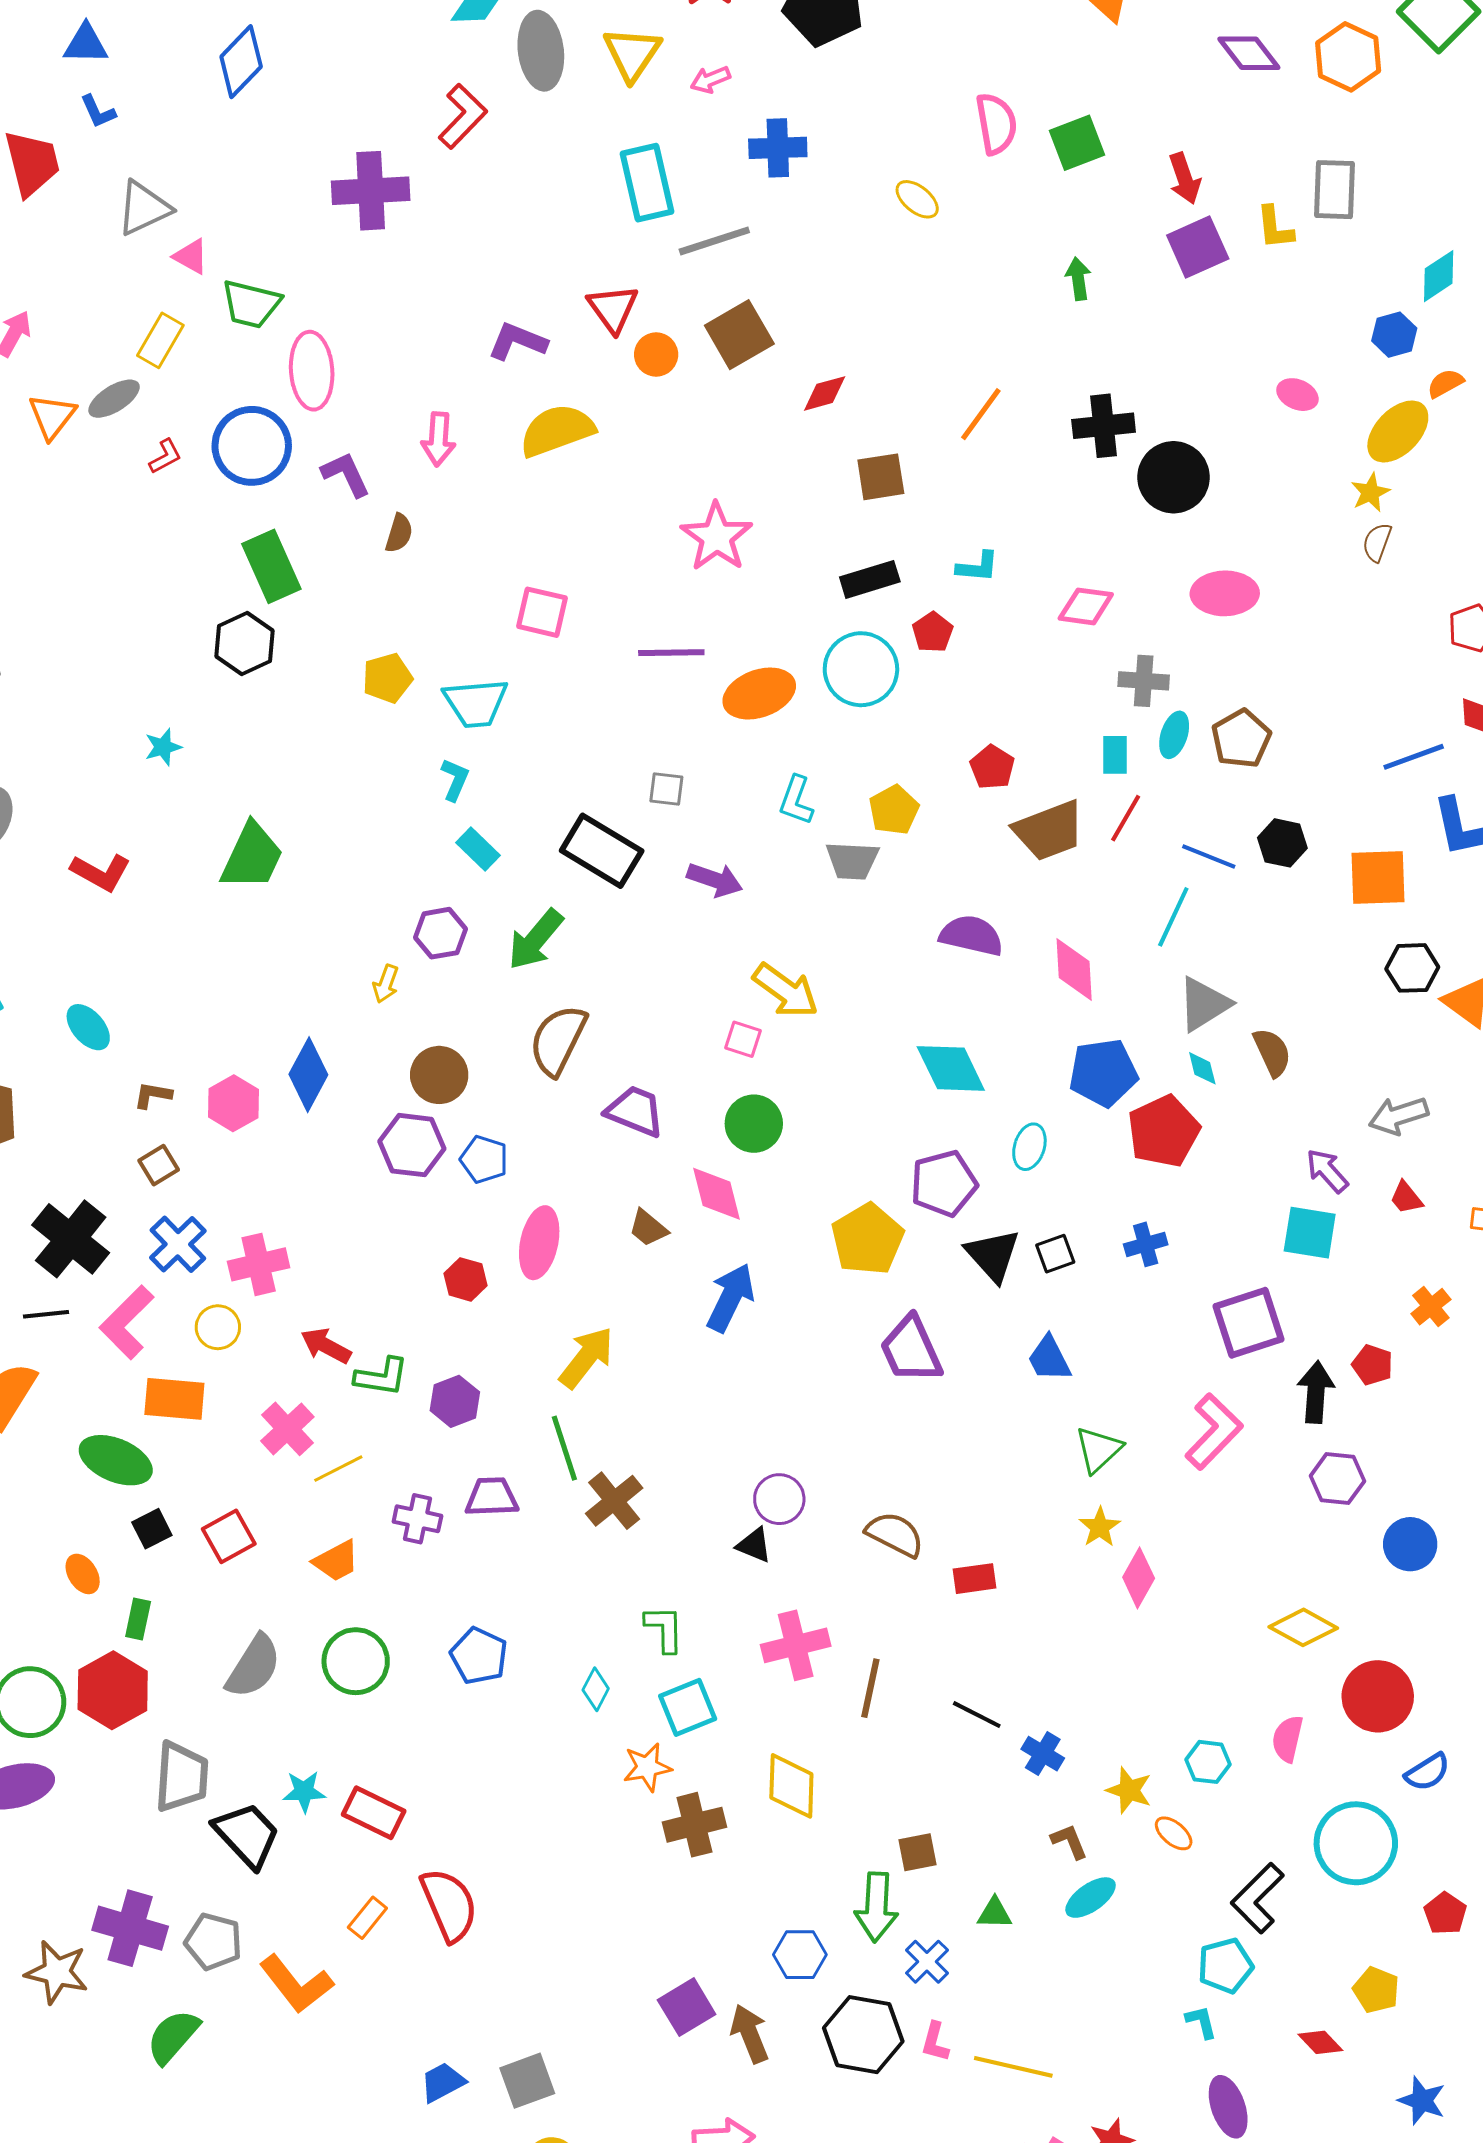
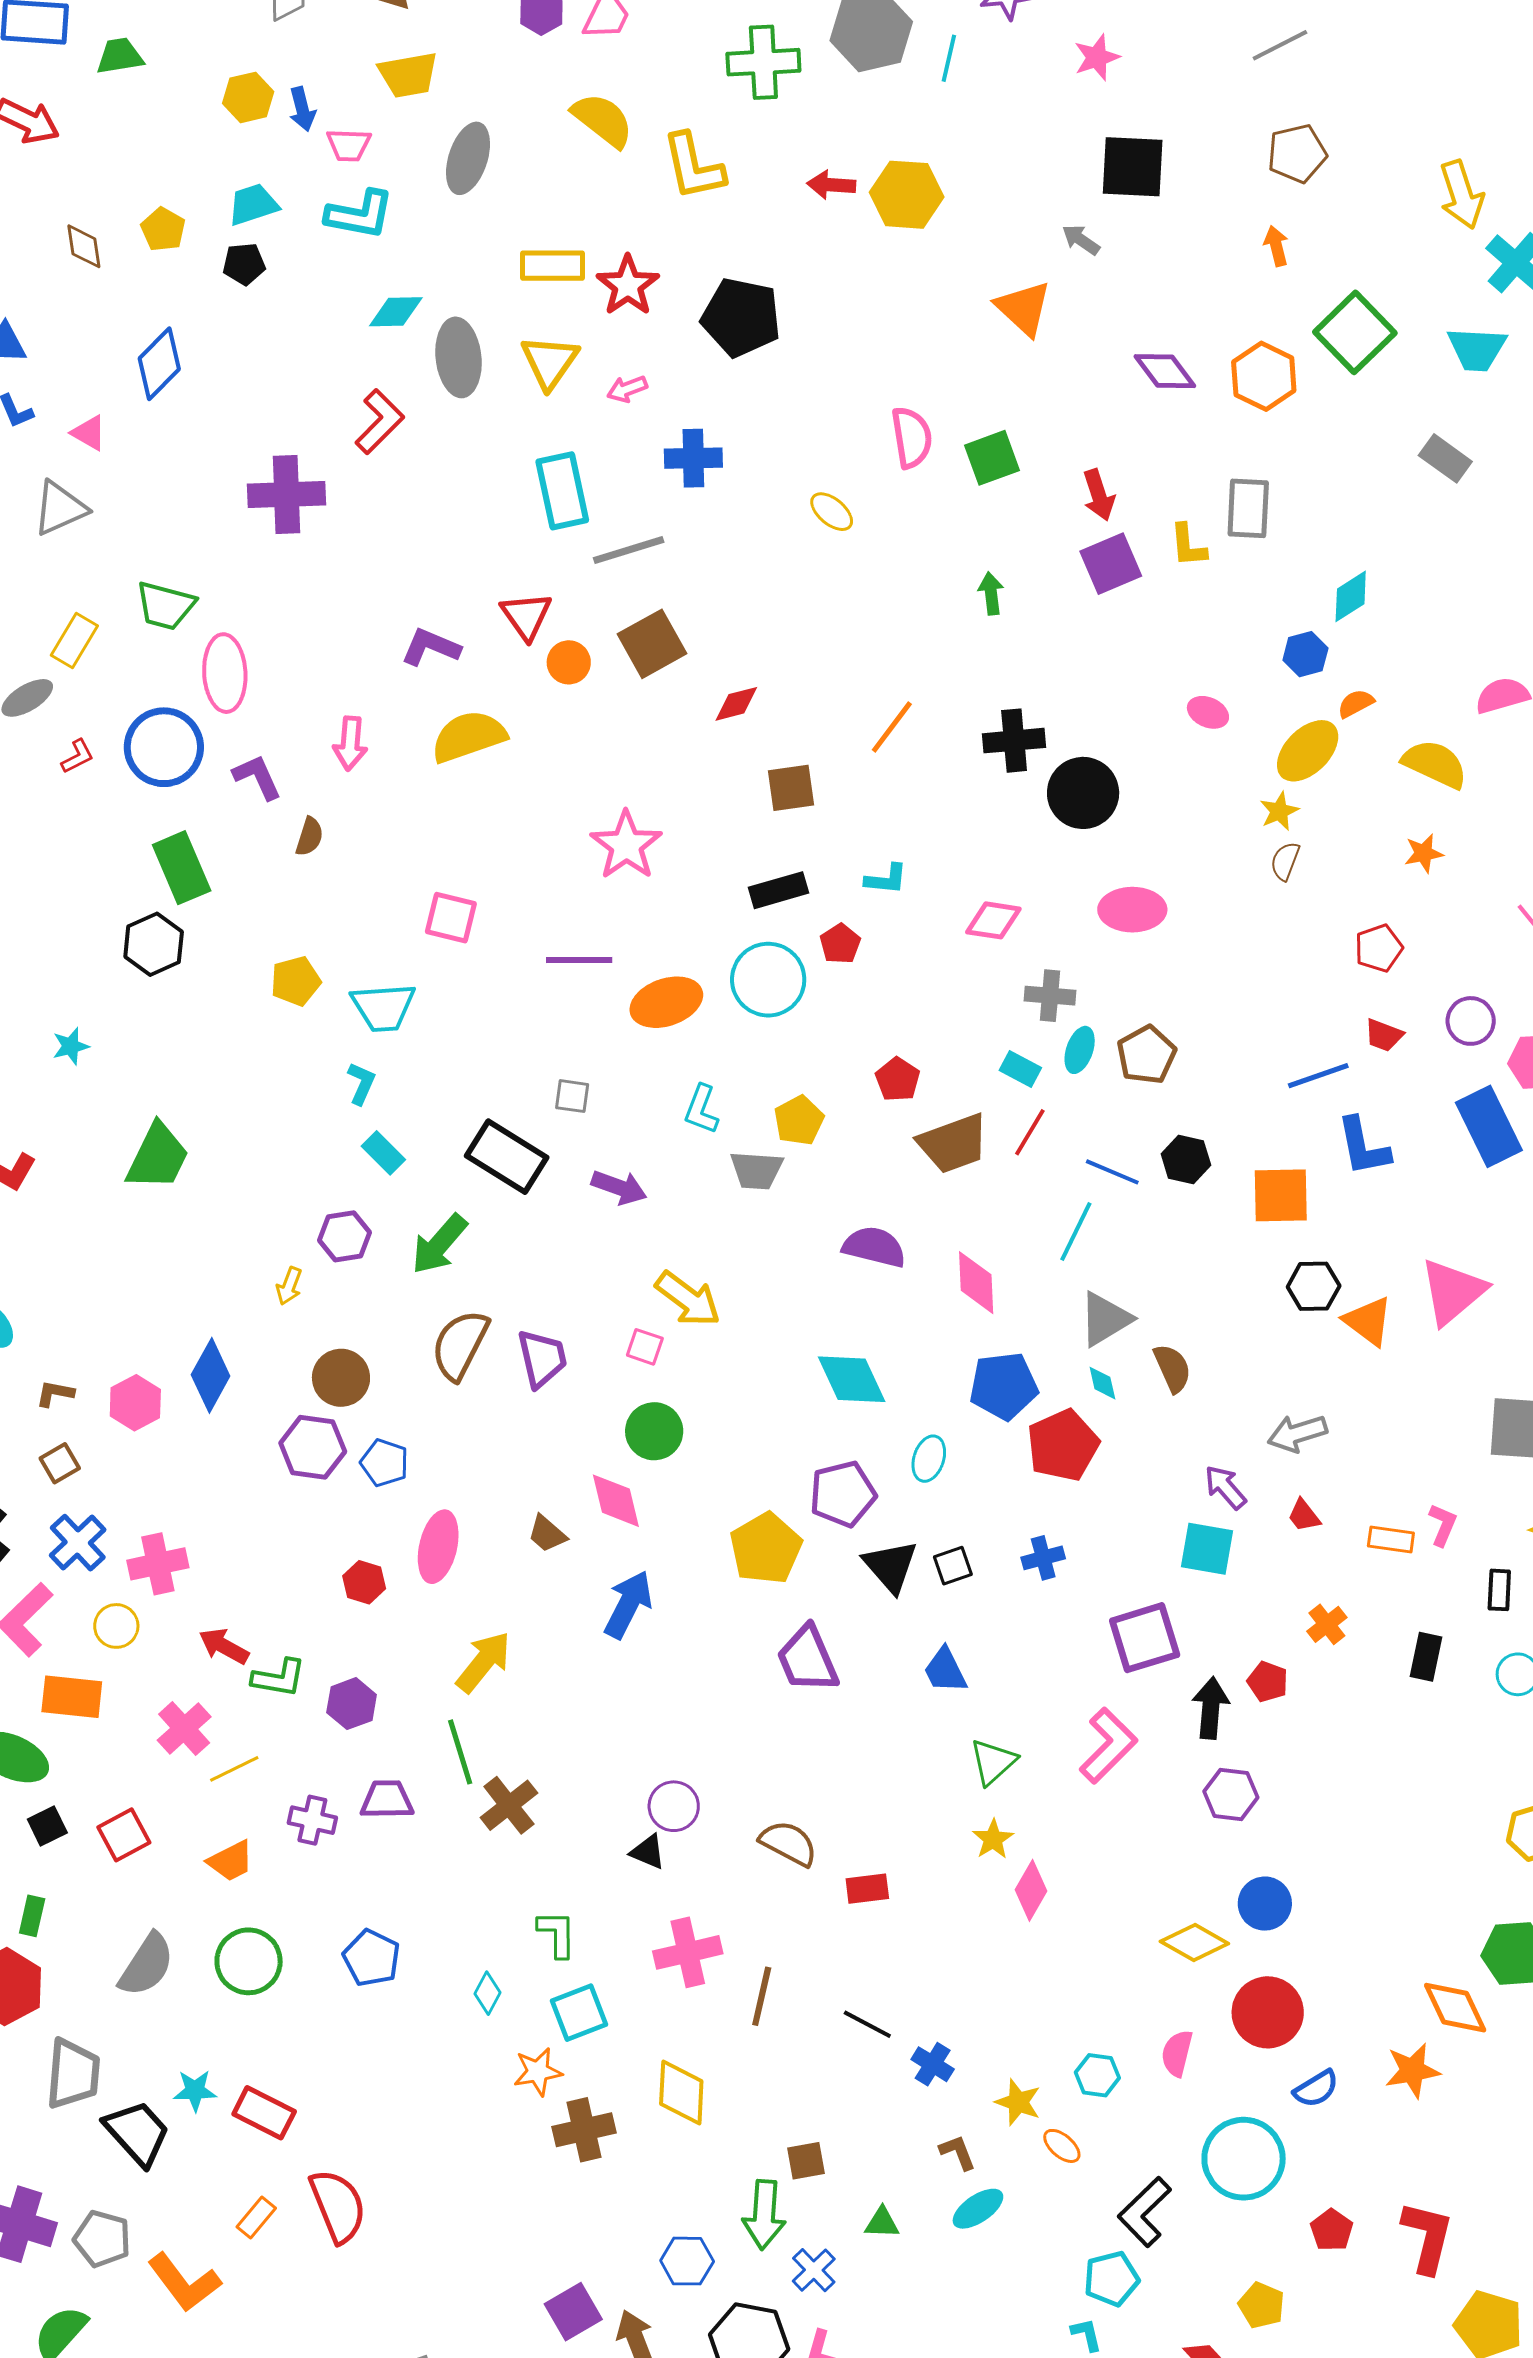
pink triangle: (191, 256) -> (89, 433), moved
cyan rectangle: (1115, 755) -> (1020, 1069), turned -63
purple trapezoid: (635, 1111) -> (542, 1358), moved, turned 54
blue circle: (1410, 1544) -> (1265, 1904), moved

